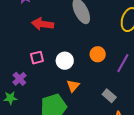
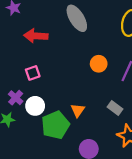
white circle: (65, 61) -> (35, 106), moved
orange triangle: (73, 86) -> (78, 110), moved

